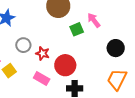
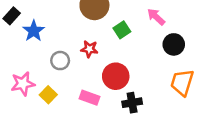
pink arrow: (94, 20) -> (156, 17), moved
red star: (43, 53) -> (89, 49), moved

